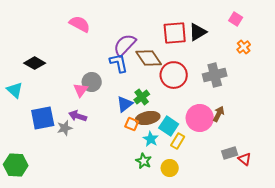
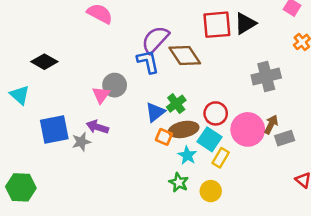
red circle: (174, 75) -> (216, 113), moved, size x0.7
gray rectangle: (230, 153) -> (285, 138), moved

